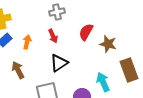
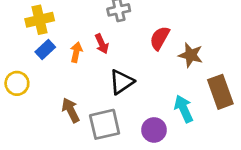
red arrow: (53, 36) -> (102, 44), moved
brown arrow: (18, 70) -> (71, 110), moved

